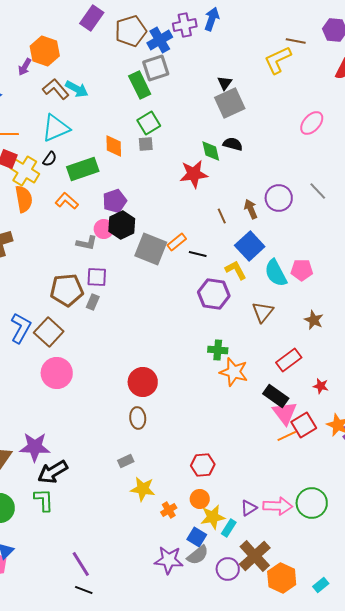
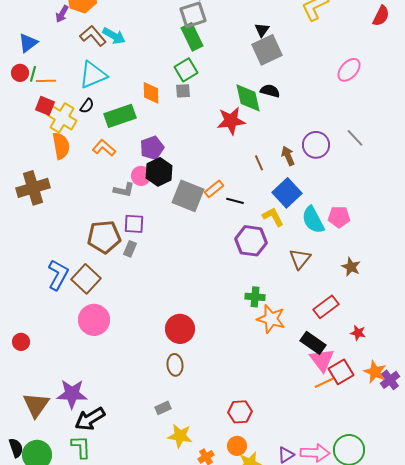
green rectangle: (140, 85) -> (192, 37), moved
green diamond: (211, 151) -> (248, 98), size x1.4

